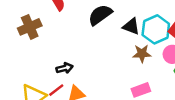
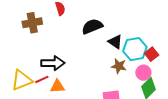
black arrow: (65, 68) -> (53, 63), size x1.6

